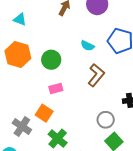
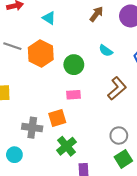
cyan semicircle: (87, 46) -> (106, 51), moved
orange square: (44, 113) -> (57, 118), turned 30
gray cross: (22, 126) -> (32, 128), turned -36

